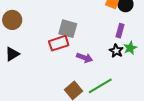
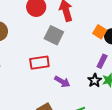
gray square: (68, 29) -> (54, 35), moved

